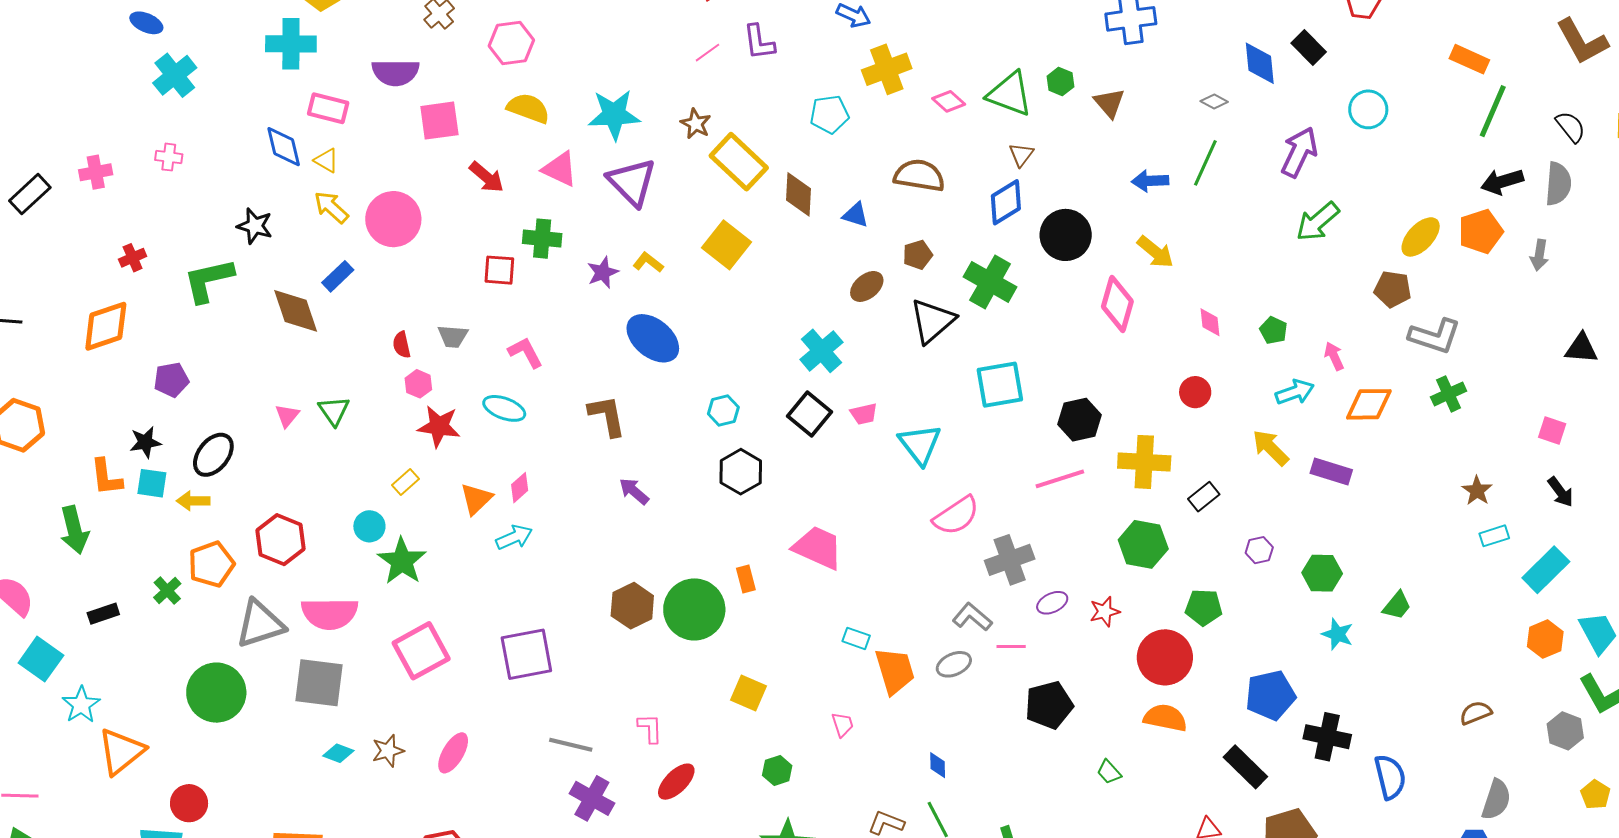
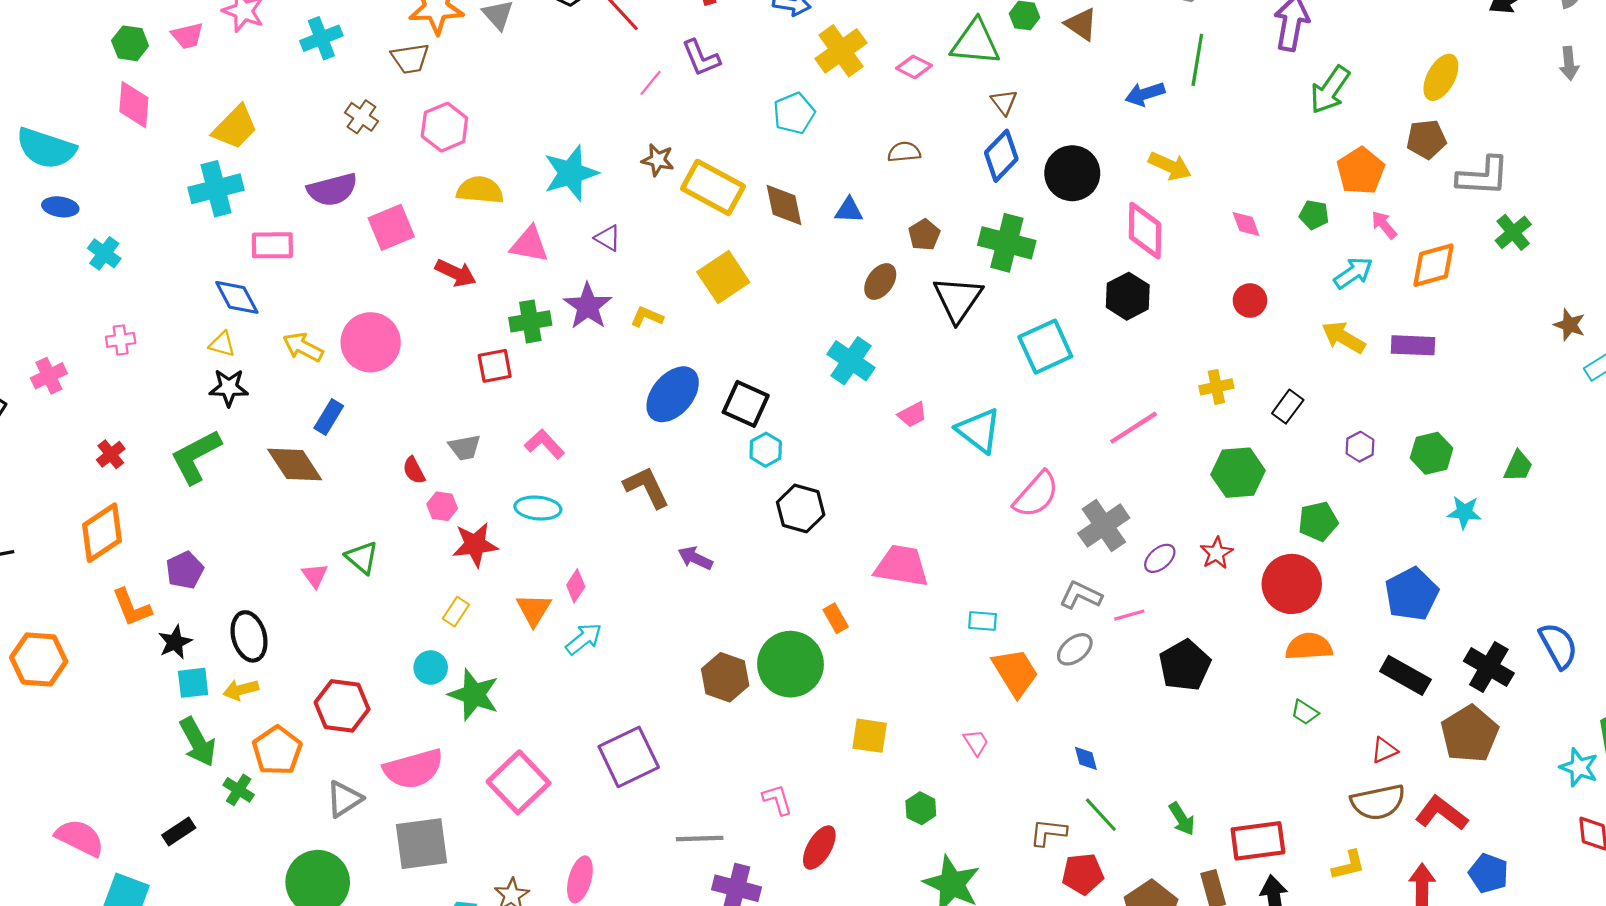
cyan cross: (175, 75) -> (104, 253), size x0.7
yellow triangle: (326, 160) -> (222, 344), moved
brown semicircle: (919, 176) -> (904, 152), size x0.6
purple triangle: (632, 182) -> (608, 238), size x0.5
orange pentagon: (1481, 231) -> (1361, 171), moved
yellow square: (727, 245) -> (723, 277), turned 33
purple star: (603, 272) -> (588, 306), moved, size x1.4
blue ellipse: (653, 338) -> (673, 394), turned -74
black square: (809, 414) -> (746, 404), moved
black hexagon: (1079, 420) -> (1128, 296), moved
black ellipse: (213, 455) -> (249, 636), turned -39
yellow cross: (1144, 462) -> (1216, 387), size x0.6
orange L-shape: (106, 477) -> (132, 607), moved
green arrow: (74, 530) -> (198, 742), moved
gray triangle: (260, 624) -> (344, 799), size x0.7
cyan rectangle: (856, 638) -> (983, 621), moved
black cross: (1327, 737) -> (1489, 667), moved, turned 33
green trapezoid: (1109, 772) -> (1305, 712), moved

